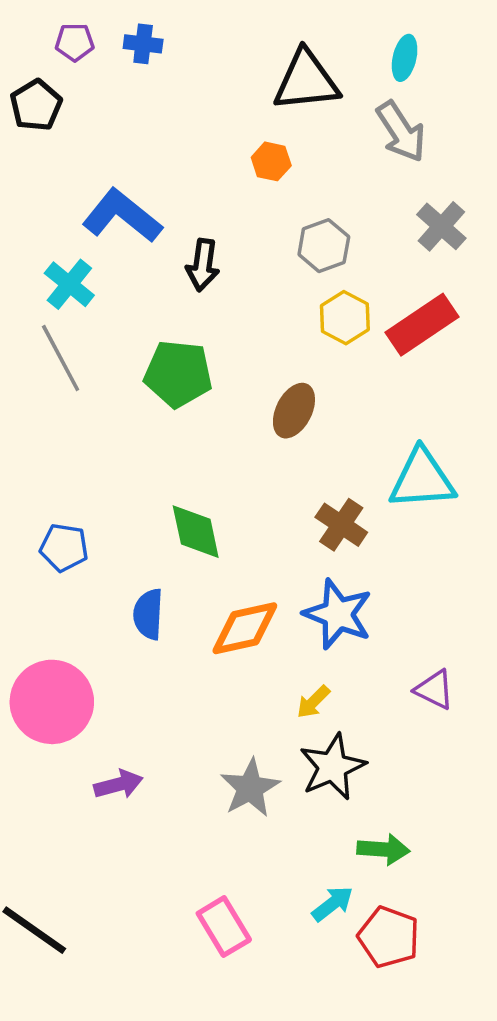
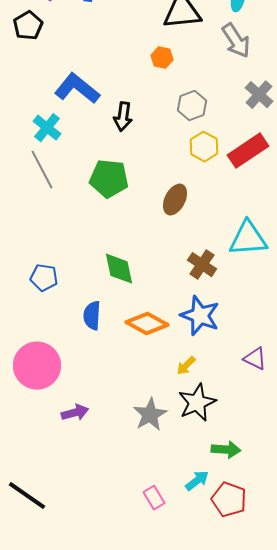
orange diamond: (245, 628) -> (147, 324), turned 42
pink rectangle: (224, 927) -> (154, 498), moved, size x0.7

